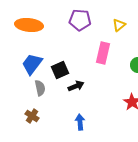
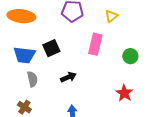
blue trapezoid: (32, 64) -> (24, 55), turned -120
black square: (60, 70) -> (51, 48), moved

